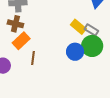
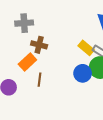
brown cross: (15, 24) -> (39, 45), moved

